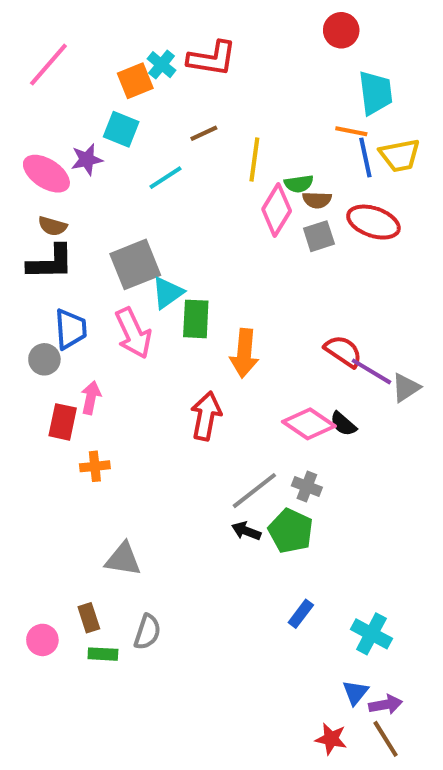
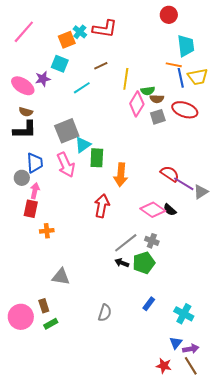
pink arrow: (91, 398) -> (35, 191), moved
green pentagon: (291, 531) -> (144, 263), turned 30
gray semicircle: (147, 632) -> (105, 313), moved
pink circle: (42, 640) -> (21, 317), size x1.6
green rectangle: (103, 654) -> (51, 324), turned -32

